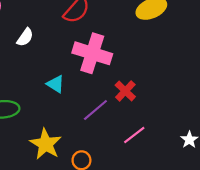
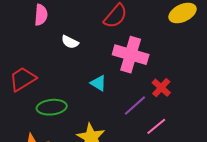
white semicircle: (25, 37) -> (70, 42), turned 84
pink line: (134, 135) -> (156, 126), moved

